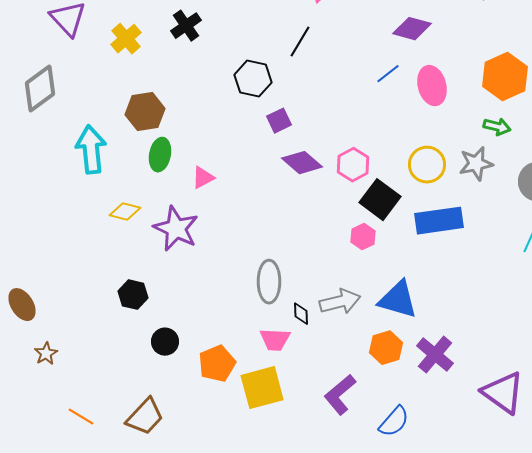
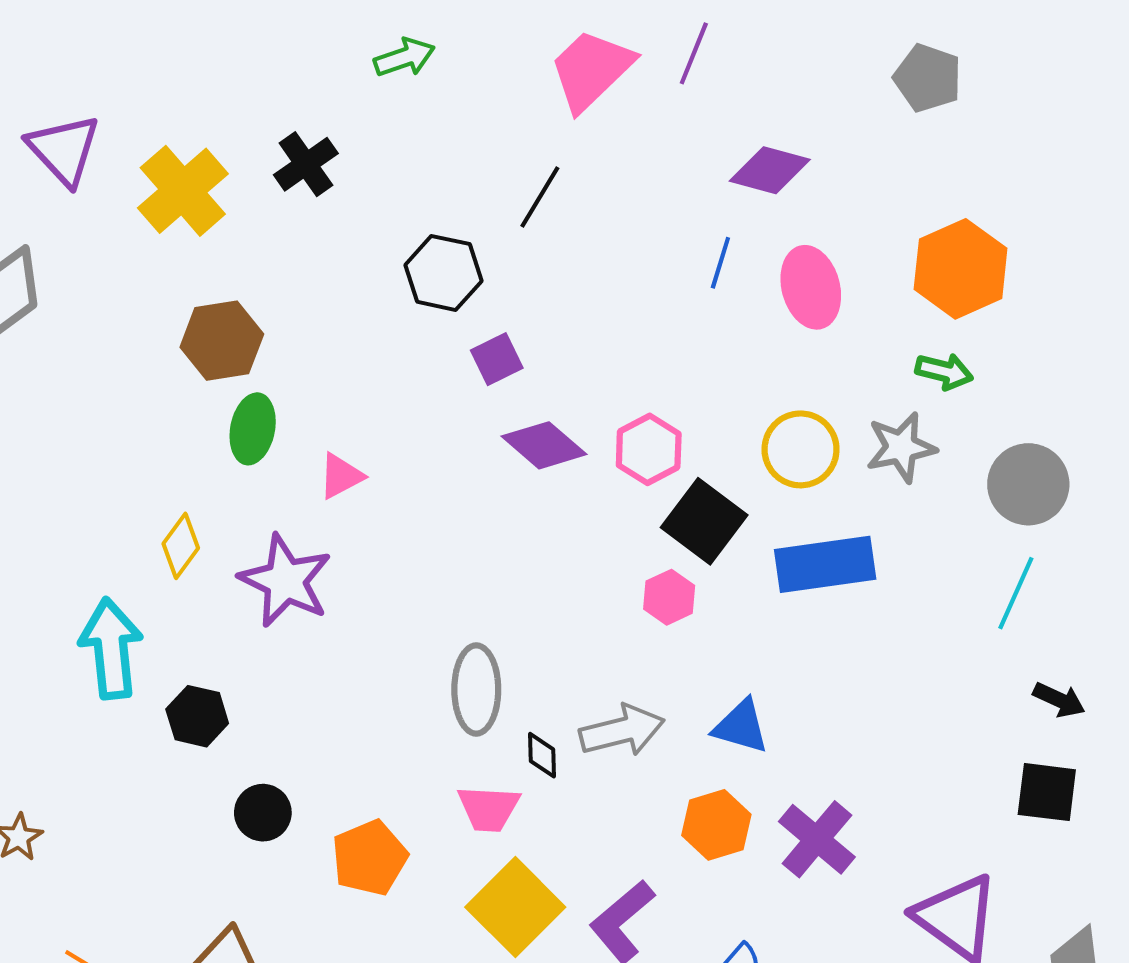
yellow cross: (126, 39) -> (183, 191), size x1.4
blue line: (388, 74) -> (720, 263), turned -35
cyan arrow: (91, 150) -> (111, 648), moved
yellow diamond: (125, 212) -> (181, 546), turned -68
blue triangle: (398, 300) -> (741, 726), size x0.7
yellow square: (262, 388) -> (515, 907), moved, turned -30

